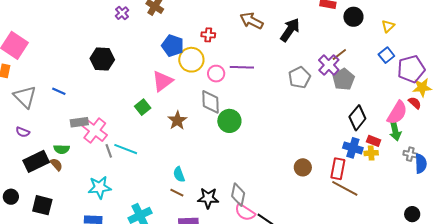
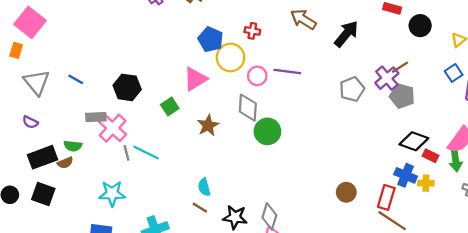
black hexagon: (102, 59) -> (127, 87), moved
gray pentagon: (344, 79) -> (402, 96), turned -30
black diamond: (357, 118) -> (414, 141), turned 65
red rectangle: (374, 141) -> (431, 156), moved
brown semicircle: (56, 164) -> (65, 163), turned 104
black square: (42, 205) -> (43, 194), moved

